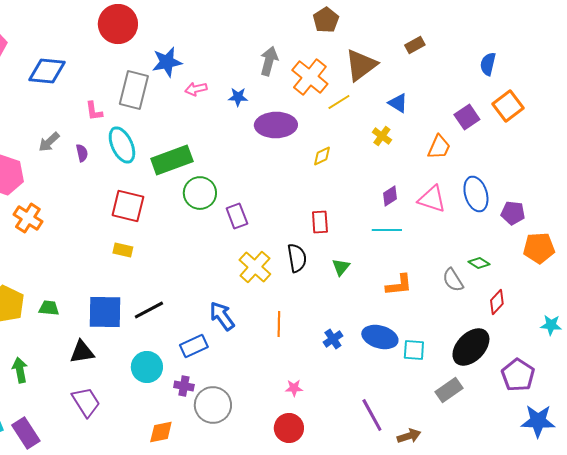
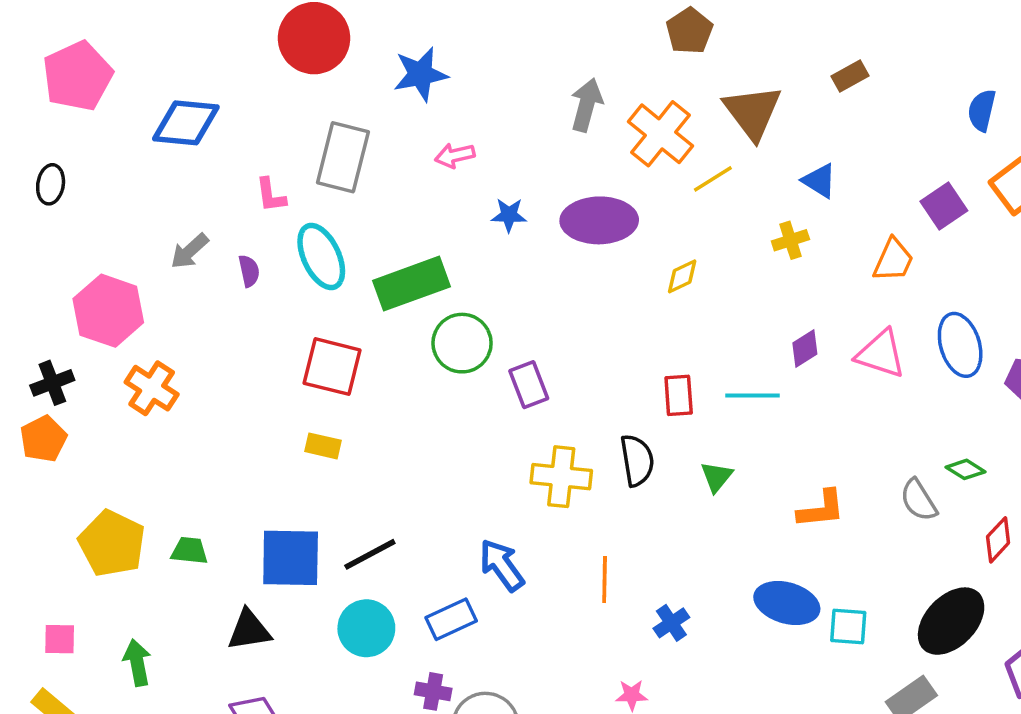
blue star: (167, 62) -> (420, 74), moved
brown triangle: (361, 65) -> (753, 112), turned -30
blue star: (238, 97) -> (509, 215), moved
yellow cross: (382, 136) -> (790, 240), turned 36
cyan line: (387, 230) -> (753, 395), moved
yellow cross: (255, 267) -> (561, 477), turned -36
blue cross: (333, 339) -> (671, 623), moved
cyan circle: (147, 367) -> (366, 628), moved

